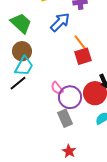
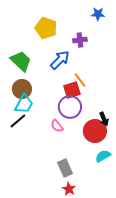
red square: (83, 56) -> (72, 90), moved
purple circle: (70, 97) -> (70, 107), moved
gray rectangle: (65, 118) -> (65, 168), moved

